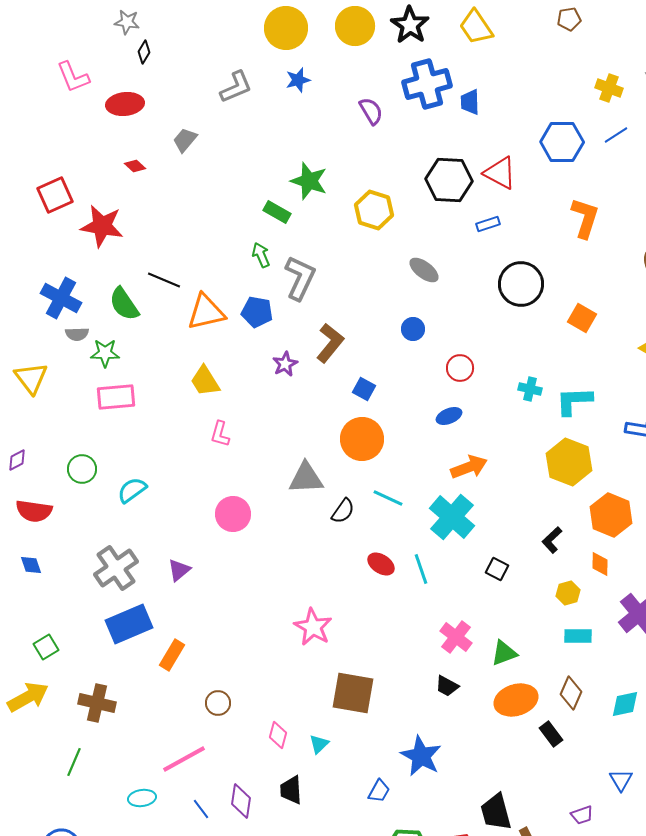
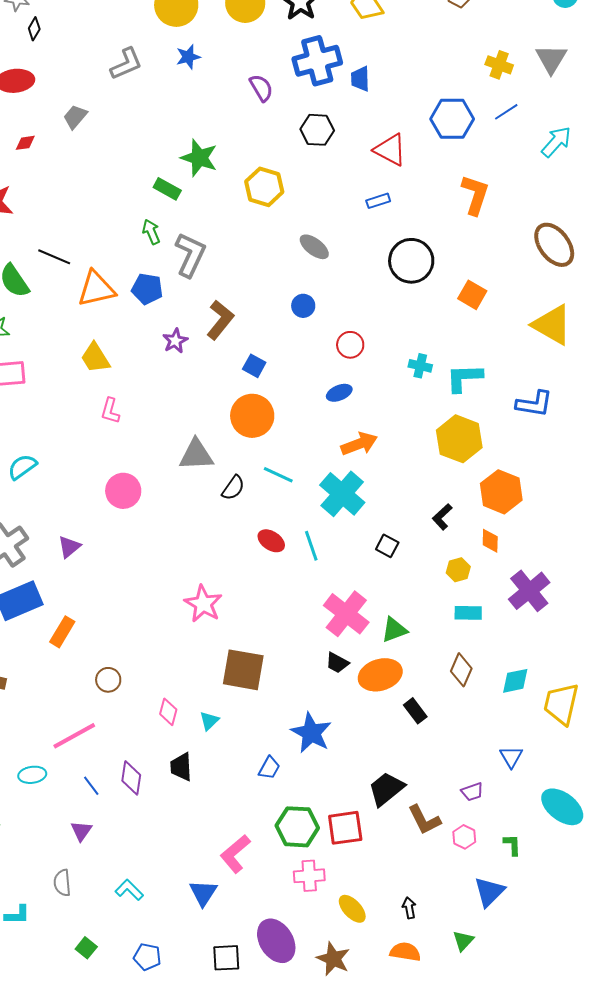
red diamond: (135, 166) -> (25, 143), turned -50
black hexagon: (449, 180) -> (317, 130), moved, size x0.7
pink cross: (456, 637) -> (346, 614), size x1.4
orange ellipse: (516, 700) -> (380, 675), moved
black rectangle: (551, 734) -> (415, 711), moved
black trapezoid: (496, 812) -> (386, 789), turned 66

